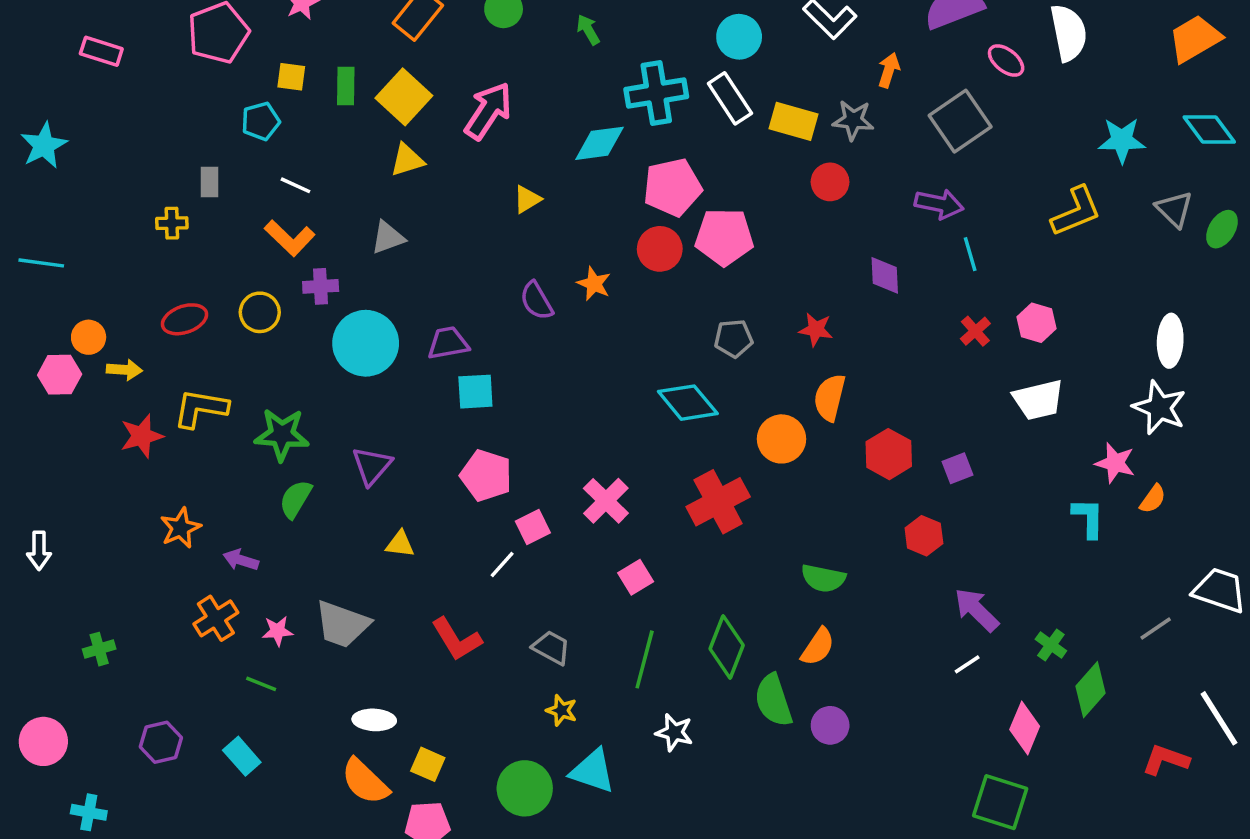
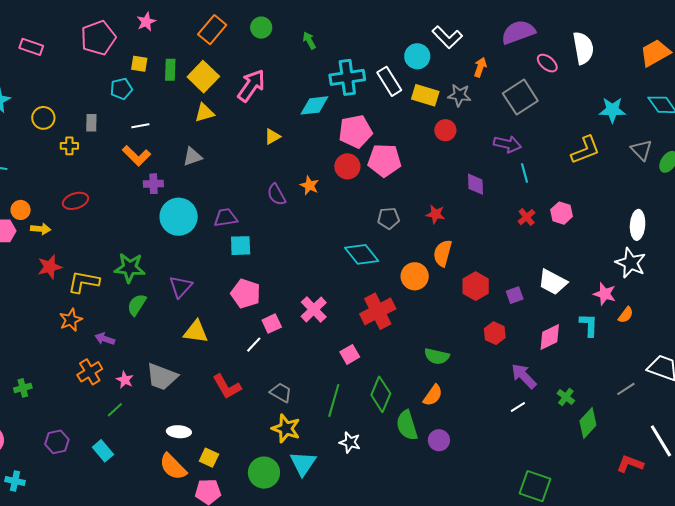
cyan circle: (739, 37) -> (417, 56), moved
white line: (295, 185) -> (140, 126), turned -36
yellow circle: (260, 312) -> (43, 118), moved
white trapezoid: (1038, 400) -> (553, 282), moved, turned 40
yellow L-shape: (201, 408) -> (84, 282), moved
yellow triangle: (400, 544) -> (196, 332), size x1.5
pink square: (636, 577) -> (350, 354), moved
pink star: (278, 631) -> (125, 380), turned 30
green line: (261, 684) -> (115, 410), turned -66
yellow star: (562, 710) -> (286, 429), size x1.6
pink diamond: (1025, 728) -> (550, 337), moved, turned 40
cyan triangle: (593, 771) -> (303, 463), turned 44

